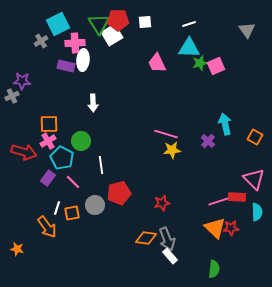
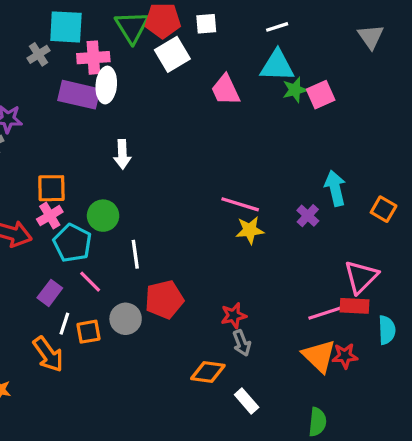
cyan square: (58, 24) -> (66, 27), turned 30
white square: (112, 35) -> (172, 54), moved
purple rectangle: (66, 66) -> (79, 95), size x1.4
purple rectangle: (48, 178) -> (50, 293), moved
pink triangle: (254, 179) -> (361, 277), moved, turned 30
gray arrow: (167, 239) -> (242, 343), moved, size x0.7

